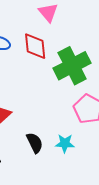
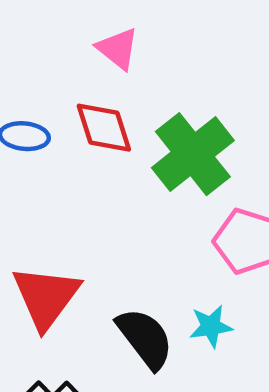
black semicircle: (35, 143) -> (145, 338), size x1.4

